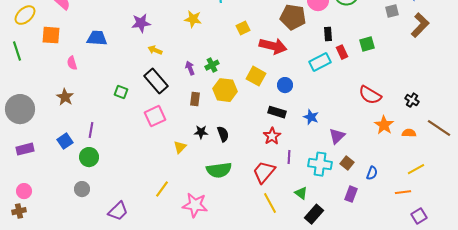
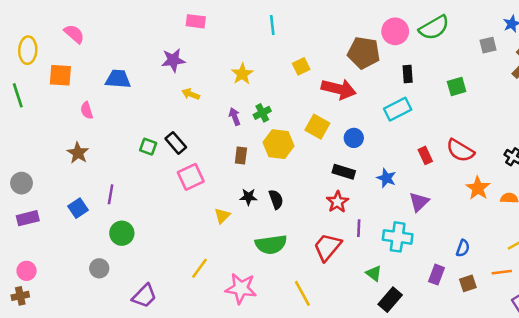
yellow ellipse: (25, 15) -> (28, 50), turned -45
yellow star: (193, 19) -> (242, 74), moved, turned 30
red rectangle: (342, 52) -> (425, 155), moved
black rectangle: (156, 81) -> (176, 143), moved, size x0.7
gray circle: (20, 109) -> (22, 183), moved, size x0.6
green circle: (89, 157) -> (122, 233), moved
brown square: (347, 163) -> (468, 283), moved, turned 32
yellow line: (270, 203) -> (302, 293), moved

